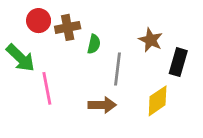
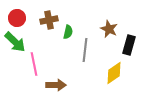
red circle: (39, 21) -> (17, 18), moved
brown arrow: (102, 105) -> (56, 85), moved

